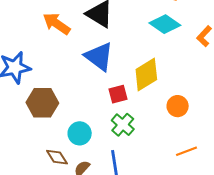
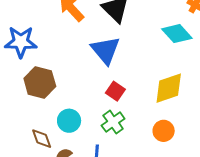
yellow diamond: (146, 74) -> (169, 88), moved
red square: (118, 94) -> (115, 91), turned 36
orange circle: (178, 106) -> (164, 131), moved

